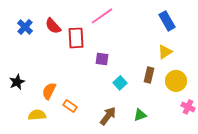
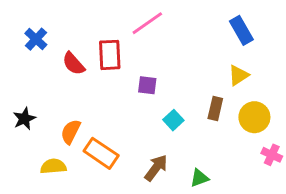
red semicircle: (53, 26) -> (74, 64), moved
orange rectangle: (70, 106) -> (101, 153), size x1.6
green triangle: (140, 115) -> (199, 178), moved

